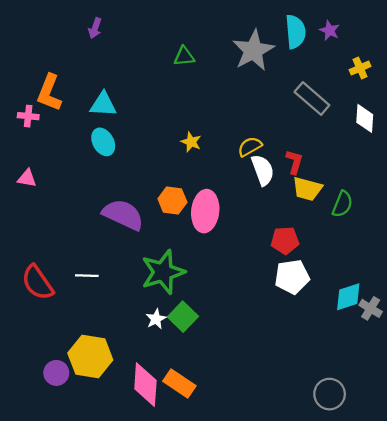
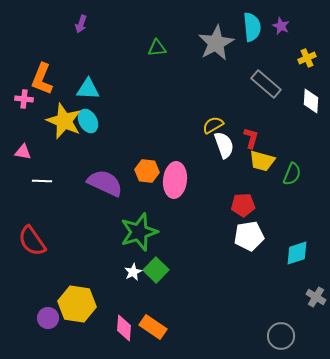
yellow star: (191, 142) -> (64, 121), moved, size x2.0
white line: (87, 276) -> (42, 181), moved
gray cross: (371, 308) -> (316, 297), moved
pink diamond: (145, 385) -> (124, 328), size x0.7

